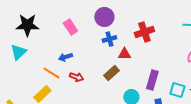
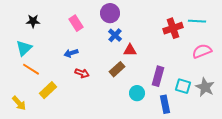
black star: (27, 25) -> (33, 21), size x0.6
red cross: (144, 32) -> (173, 28), moved
blue cross: (109, 39) -> (115, 35), turned -32
orange line: (51, 73) -> (31, 69), moved

